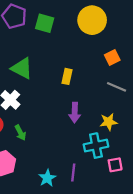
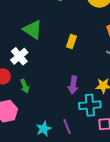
purple arrow: (75, 113) -> (73, 85), moved
purple line: (73, 173) -> (67, 127), turned -35

